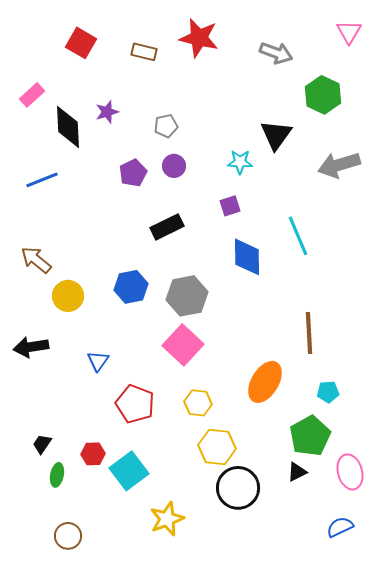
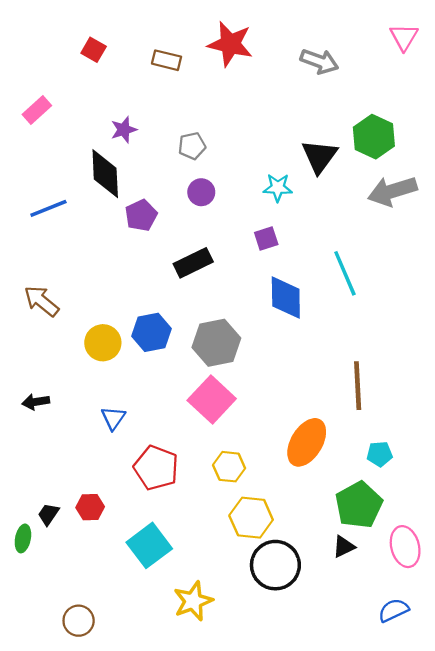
red square: (81, 43) -> (94, 50), size x0.7
green hexagon: (323, 95) -> (374, 137), moved
black diamond: (68, 127) -> (105, 174), moved
purple pentagon: (133, 173) -> (141, 215), moved
yellow circle: (68, 296) -> (103, 343), moved
black arrow: (31, 347) -> (36, 402), size x0.7
red hexagon: (93, 454) -> (90, 507), moved
green ellipse: (57, 475) -> (23, 538), moved

